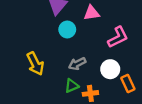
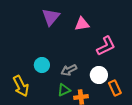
cyan circle: (67, 29) -> (42, 65), moved
yellow arrow: (35, 64) -> (21, 86), moved

